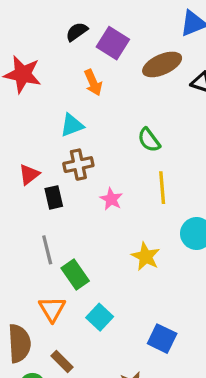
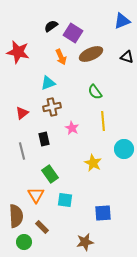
brown ellipse: (162, 64) -> (91, 54), moved
black rectangle: (54, 197) -> (44, 139), moved
gray line: (47, 250) -> (22, 151), moved
cyan square: (100, 317) -> (65, 200), turned -35
blue square: (162, 339) -> (103, 213), turned -30

